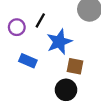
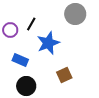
brown square: (75, 66) -> (64, 75), moved, turned -35
black circle: (66, 90) -> (26, 86), moved

